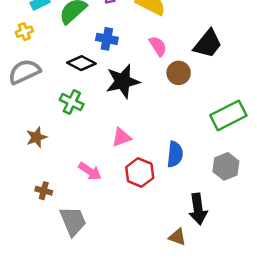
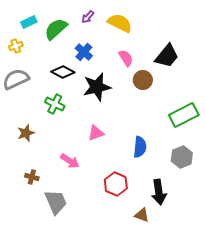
blue cross: (107, 39) -> (84, 52), turned 30
red hexagon: (140, 173) -> (116, 184), moved

